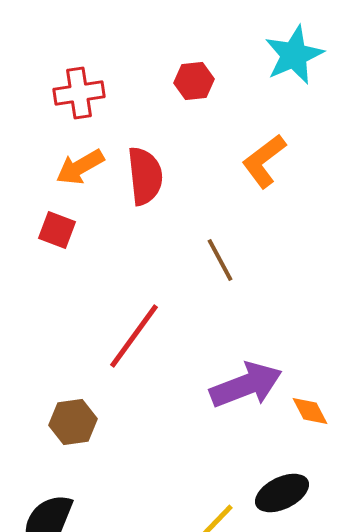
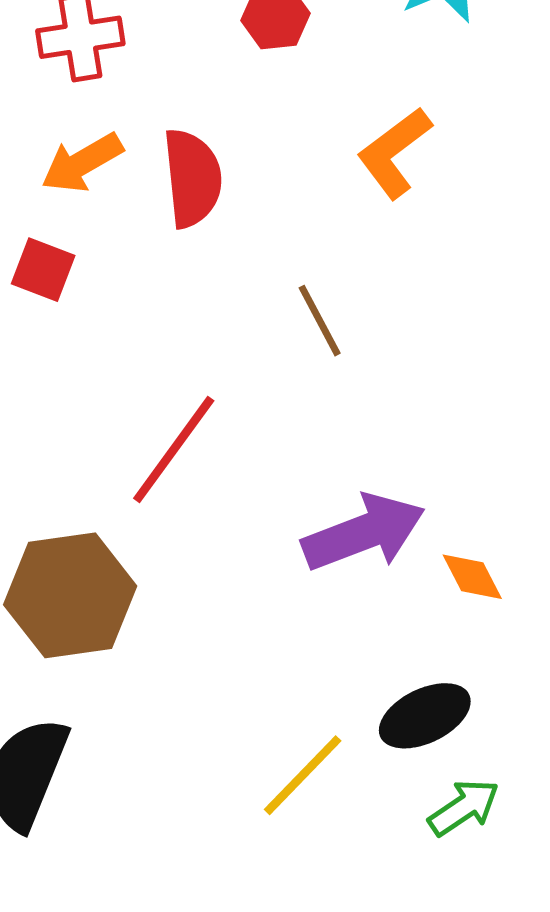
brown hexagon: (73, 422) -> (70, 595), size x1.6

